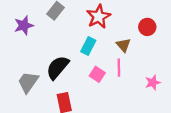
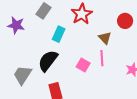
purple star: (24, 25) -> (16, 25), turned 30
cyan rectangle: (88, 46) -> (59, 34), moved

